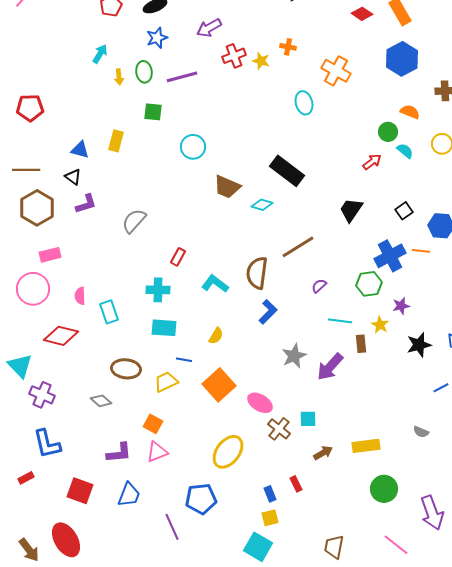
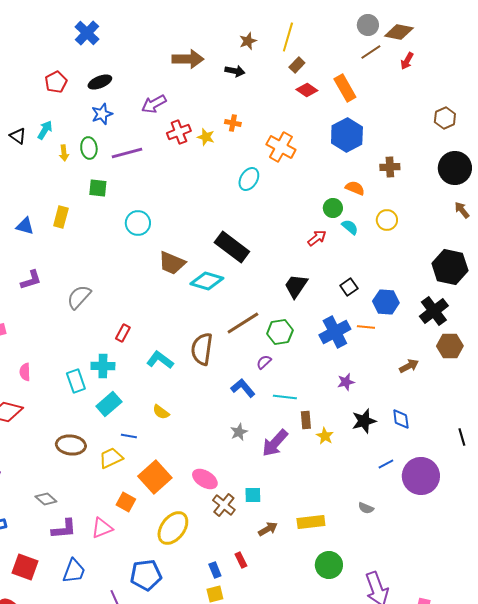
cyan ellipse: (304, 103) -> (249, 179), turned 45
black triangle: (73, 177) -> (18, 136), moved
cyan diamond: (262, 205) -> (207, 281), size x1.5
green hexagon: (369, 284) -> (280, 332), moved
cyan rectangle: (109, 312) -> (76, 381), moved
blue L-shape: (268, 312) -> (243, 388), moved, turned -85
yellow star: (380, 325) -> (325, 436), moved
cyan rectangle: (164, 328) -> (109, 404), turned -45
yellow semicircle: (216, 336) -> (161, 412), turned 96
gray star: (294, 356) -> (239, 432), size x0.7
orange square: (219, 385) -> (155, 477), moved
gray diamond: (101, 401) -> (46, 499), moved
orange square: (153, 424) -> (126, 502), moved

